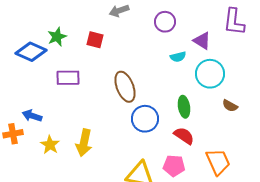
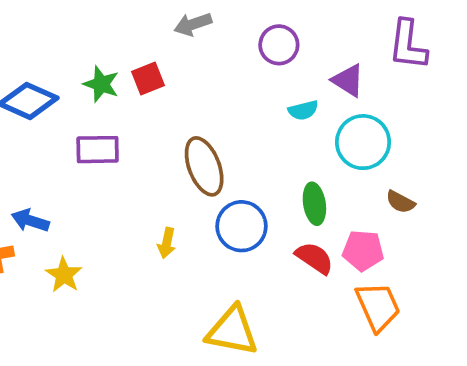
green star: (57, 37) -> (101, 84), moved, turned -30
red square: (95, 40) -> (148, 79), turned -36
yellow arrow: (84, 143) -> (167, 243), moved, size x0.6
pink pentagon: (174, 166) -> (363, 251), moved

